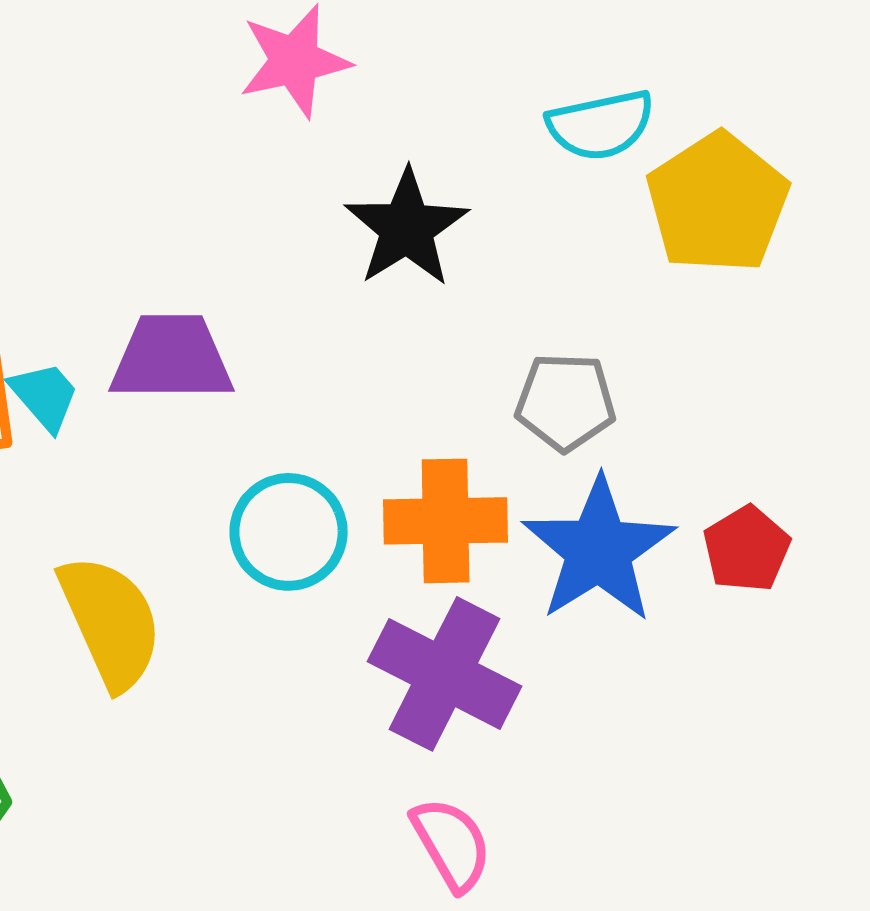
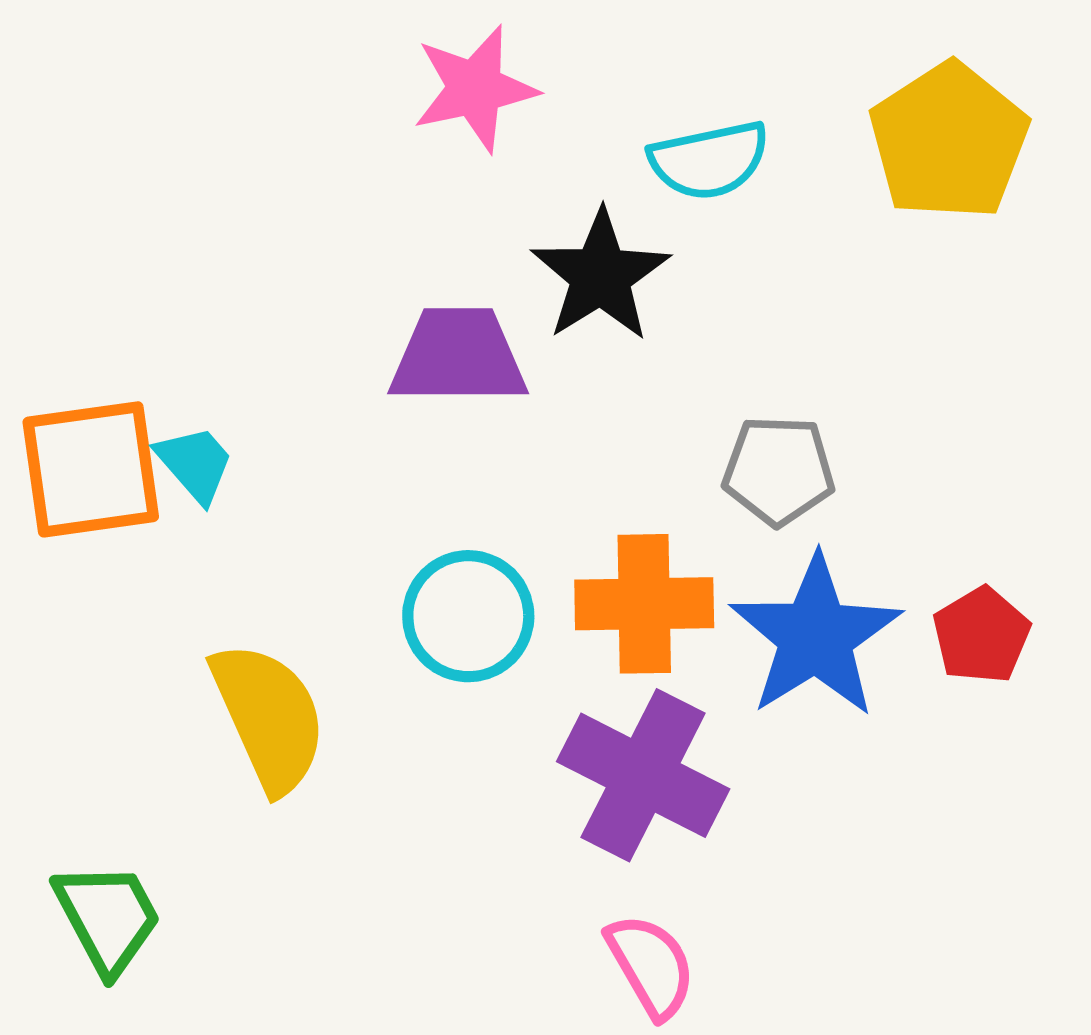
cyan semicircle: (601, 125) -> (709, 160), moved
yellow pentagon: (718, 203) -> (949, 141), moved
purple trapezoid: (172, 358) -> (458, 356), moved

